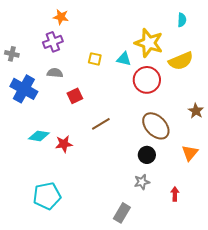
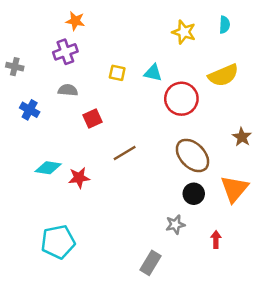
yellow star: (149, 43) -> (184, 32), moved, size x0.7
blue cross: (24, 89) -> (30, 110), size x0.6
orange triangle: (190, 153) -> (234, 189), size x1.4
black circle: (147, 155) -> (194, 194), moved

